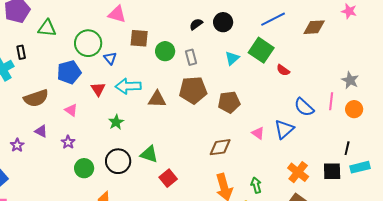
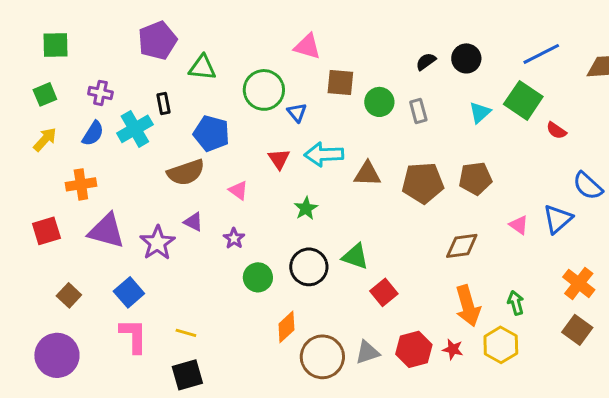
blue pentagon: (69, 72) -> (211, 133), moved, turned 30
brown pentagon: (193, 90) -> (423, 183), moved
purple star: (17, 145) -> (157, 243), size x1.6

